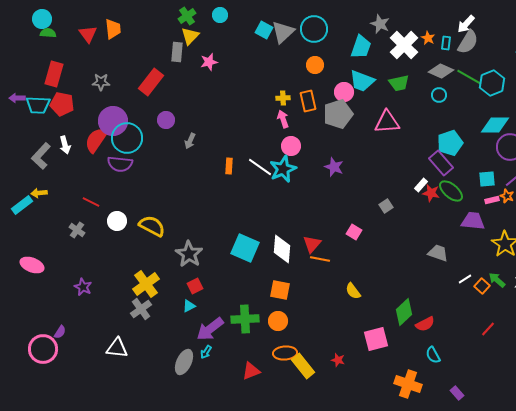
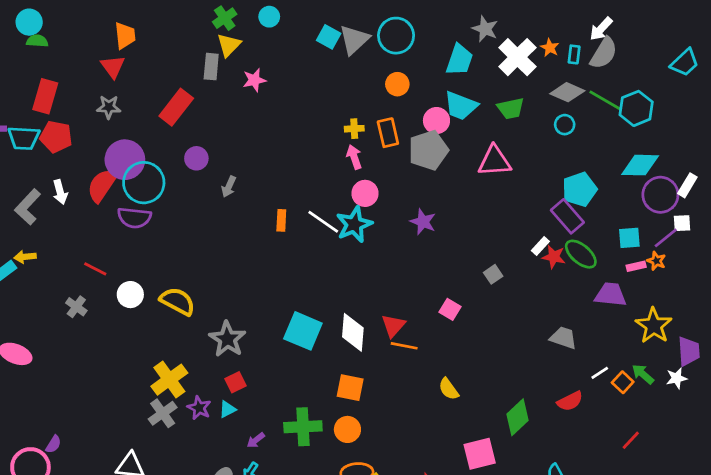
red triangle: (88, 34) -> (113, 67), moved
purple star: (83, 287) -> (199, 408), moved
red semicircle: (425, 324) -> (570, 401), moved
purple arrow: (210, 329) -> (256, 440), size x0.5

